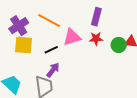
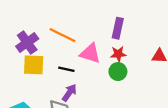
pink triangle: (72, 37) -> (90, 53), turned 36
green circle: (119, 45) -> (118, 72), moved
black line: (51, 50) -> (66, 69), turned 40

